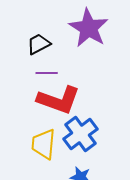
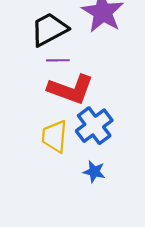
black trapezoid: (39, 44) -> (49, 29), size x1.5

